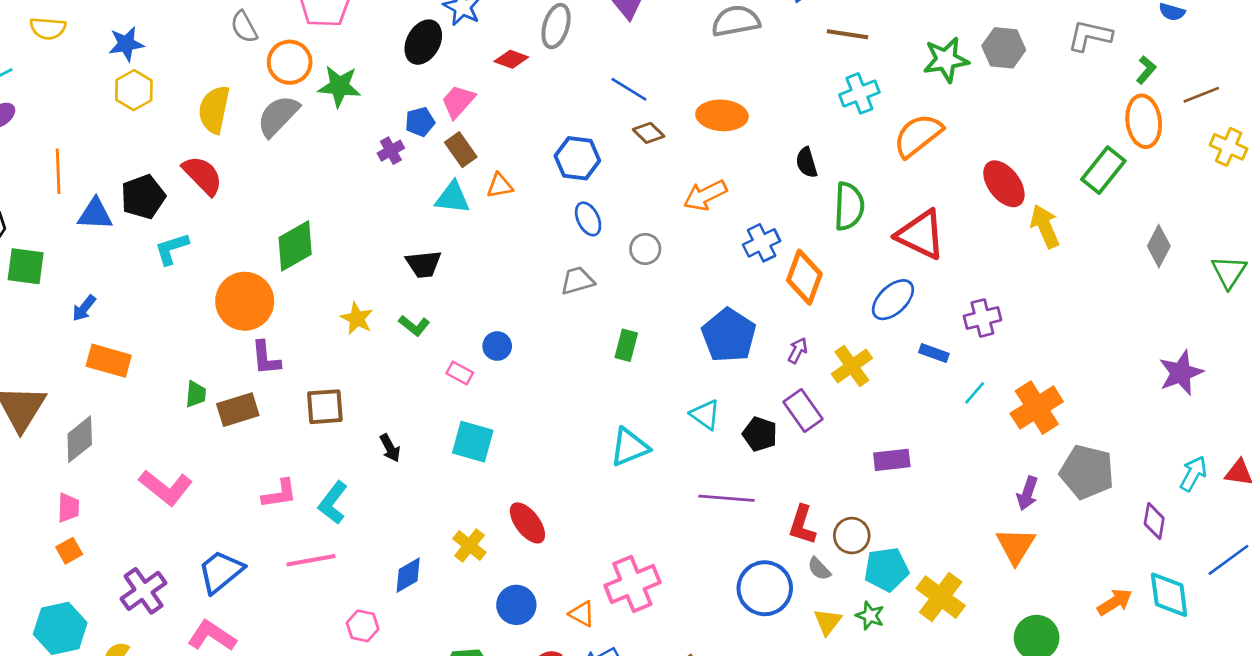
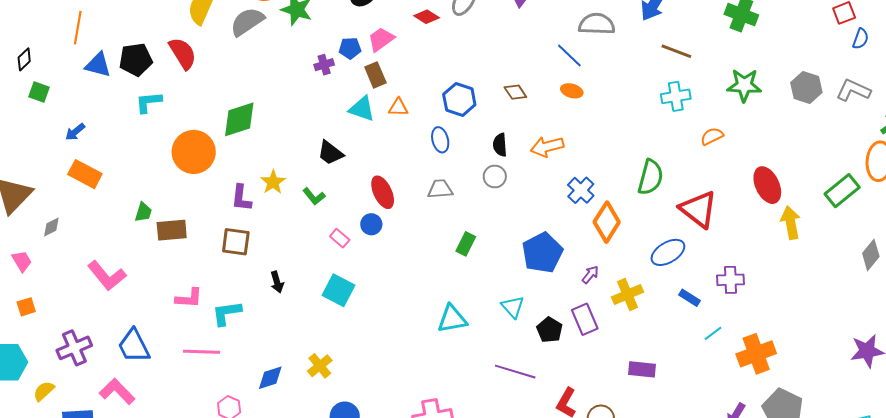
gray hexagon: (1004, 48) -> (806, 88), moved
blue line: (629, 89) -> (569, 55), moved
orange ellipse: (722, 115) -> (572, 91), size x0.6
orange semicircle: (918, 135) -> (712, 136), size x0.6
black semicircle: (807, 163) -> (500, 145), moved
blue ellipse: (588, 219) -> (440, 140), moved
blue cross: (762, 243) -> (581, 190), turned -32
black trapezoid: (424, 264) -> (330, 153), turned 32
green square: (26, 266) -> (39, 92), size x0.7
purple L-shape: (266, 358) -> (241, 198), moved
gray diamond: (80, 439) -> (51, 227), size x0.6
cyan L-shape: (333, 503) -> (227, 313), turned 32
pink trapezoid: (68, 508) -> (22, 261), moved, turned -45
red ellipse: (527, 523) -> (383, 192), moved
blue trapezoid: (221, 572) -> (134, 346), turned -90

